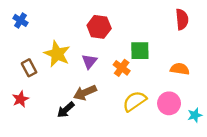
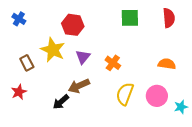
red hexagon: (99, 27) -> (73, 25), moved
green square: (140, 51) -> (130, 18), moved
yellow semicircle: (135, 101) -> (125, 94), turned -35

